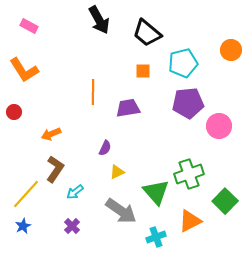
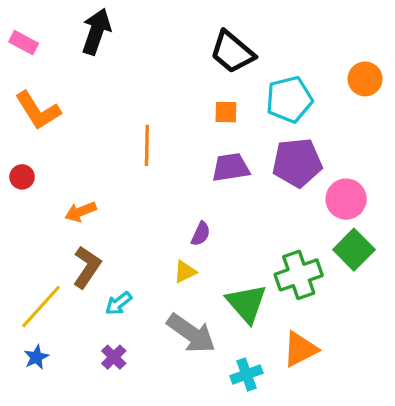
black arrow: (99, 20) -> (96, 32), moved, turned -132
pink rectangle: (29, 26) -> (24, 43), moved
purple trapezoid: (128, 108) -> (231, 167), moved
purple semicircle: (105, 148) -> (201, 234), moved
green square: (225, 201) -> (354, 250), moved

